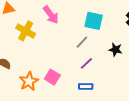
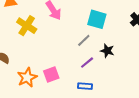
black star: (115, 50) -> (107, 51), moved
pink square: (52, 77) -> (51, 74), turned 35

